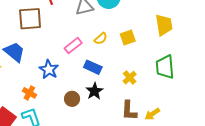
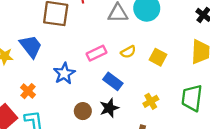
yellow square: (128, 38) -> (158, 57), turned 35
orange cross: (29, 93) -> (28, 91), moved

